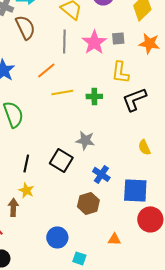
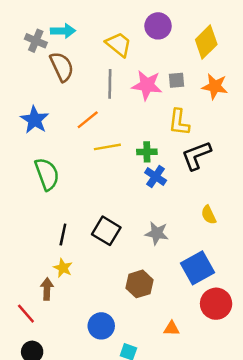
pink star: (94, 42) -> (147, 85), turned -30
gray star: (85, 140) -> (157, 233), moved
blue cross: (101, 174) -> (156, 177), moved
blue square: (135, 190) -> (198, 268), turned -32

